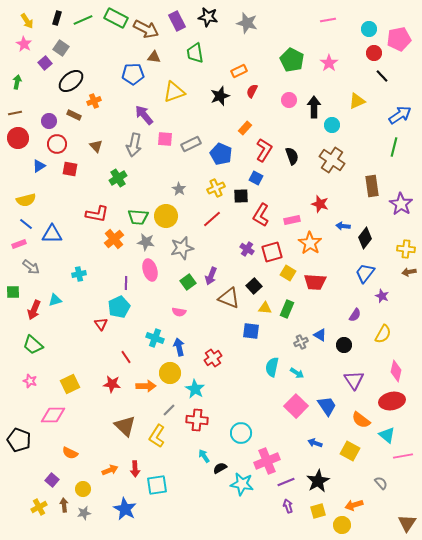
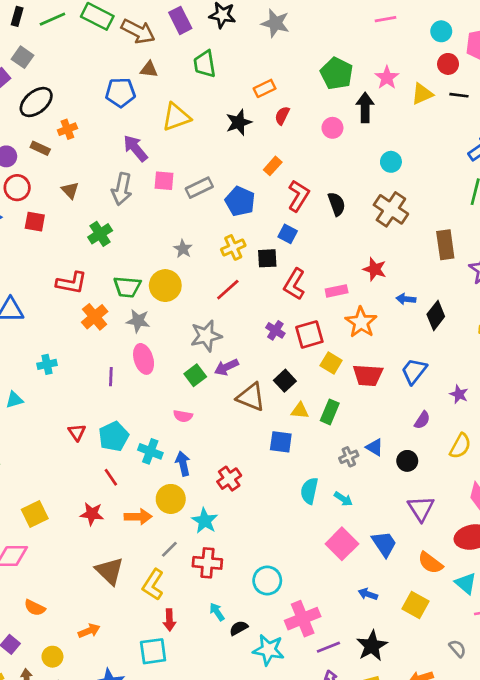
black line: (382, 76) -> (459, 95), turned -40
yellow triangle: (357, 101) -> (422, 94), moved
black arrow: (314, 107) -> (365, 107), moved
gray star: (182, 248) -> (206, 336), moved
blue trapezoid: (365, 273) -> (414, 371), moved
purple arrow: (211, 276) -> (226, 367), turned 42
cyan pentagon: (119, 307) -> (114, 436), moved
red arrow: (135, 469) -> (169, 620), moved

